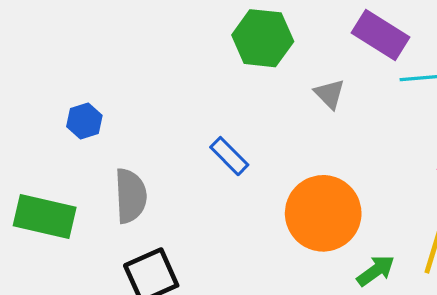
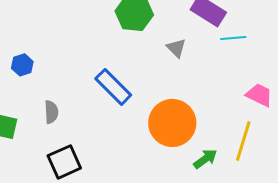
blue rectangle: (229, 156) -> (113, 87), size x1.5
gray semicircle: (131, 196) -> (51, 112), size x0.7

